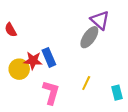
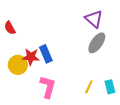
gray ellipse: (89, 37) -> (97, 43), moved
yellow line: (86, 83) -> (89, 87), moved

